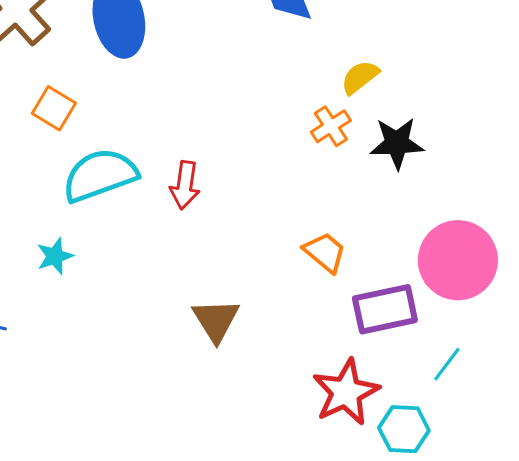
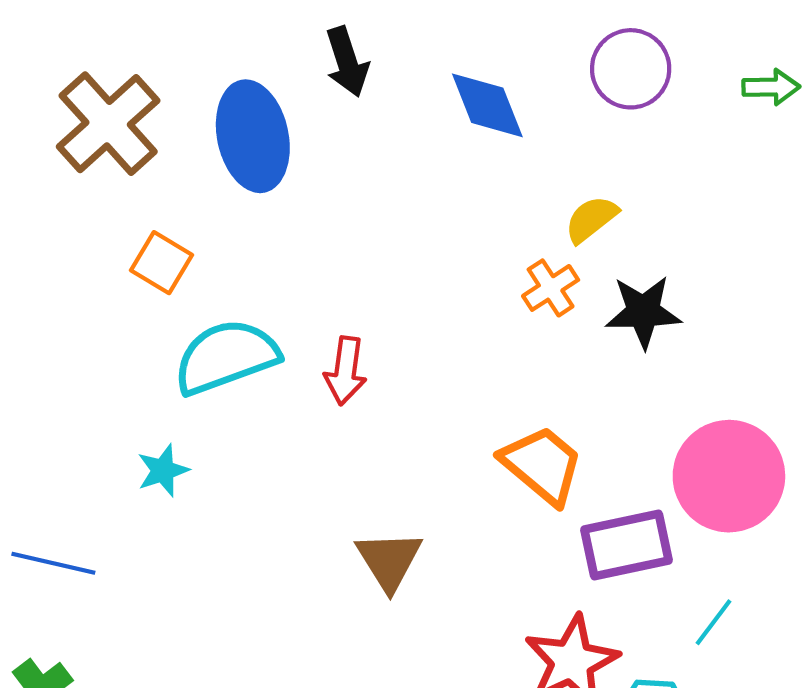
orange trapezoid: (325, 252) -> (542, 465), size x1.4

